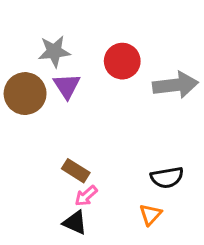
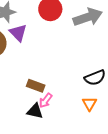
black triangle: (75, 223) -> (35, 111), moved

